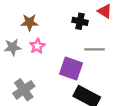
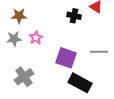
brown star: (29, 22) -> (19, 16), moved
gray line: (95, 49) -> (99, 52), moved

